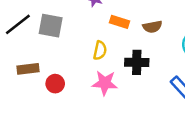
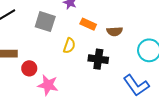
gray square: (51, 26) -> (45, 22), moved
pink star: (105, 83) -> (48, 85), moved

